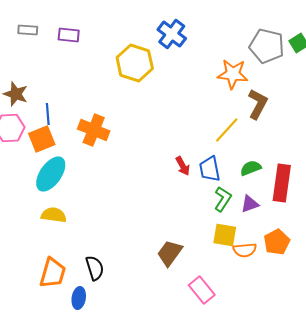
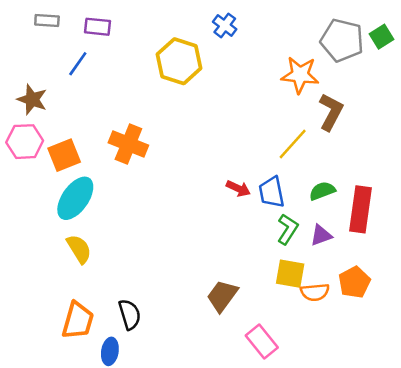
blue cross: (172, 34) -> (225, 25), size x0.7
blue line: (48, 114) -> (78, 64), moved, turned 40
red arrow: (183, 166) -> (238, 188), turned -36
yellow semicircle: (54, 215) -> (79, 249), turned 50

